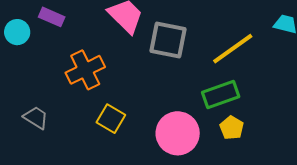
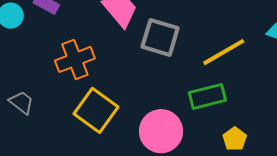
yellow square: (111, 119) -> (96, 110), size x1.5
yellow pentagon: (232, 128) -> (235, 139), moved

